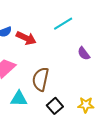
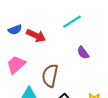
purple semicircle: (84, 53) -> (83, 53), moved

